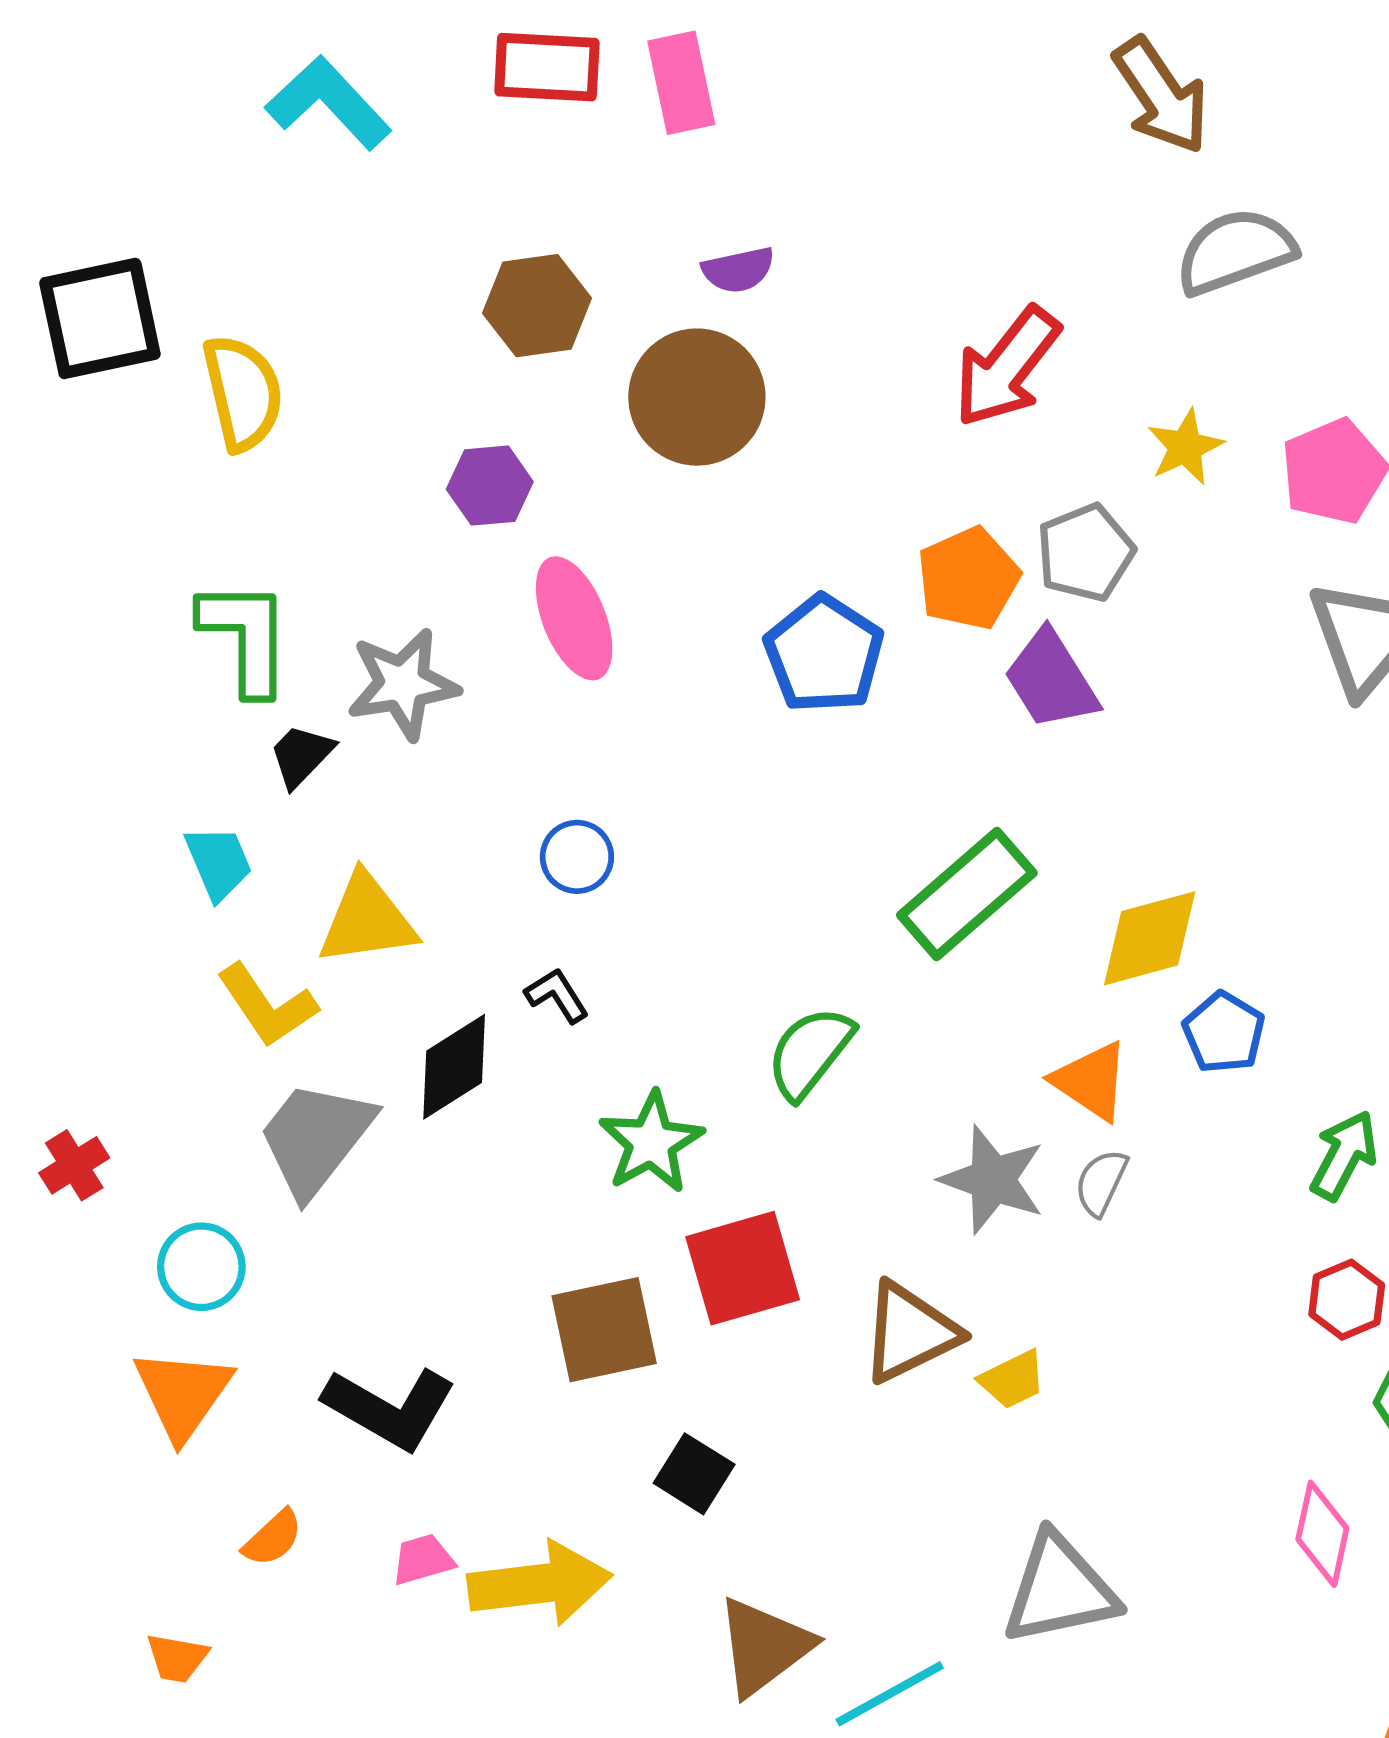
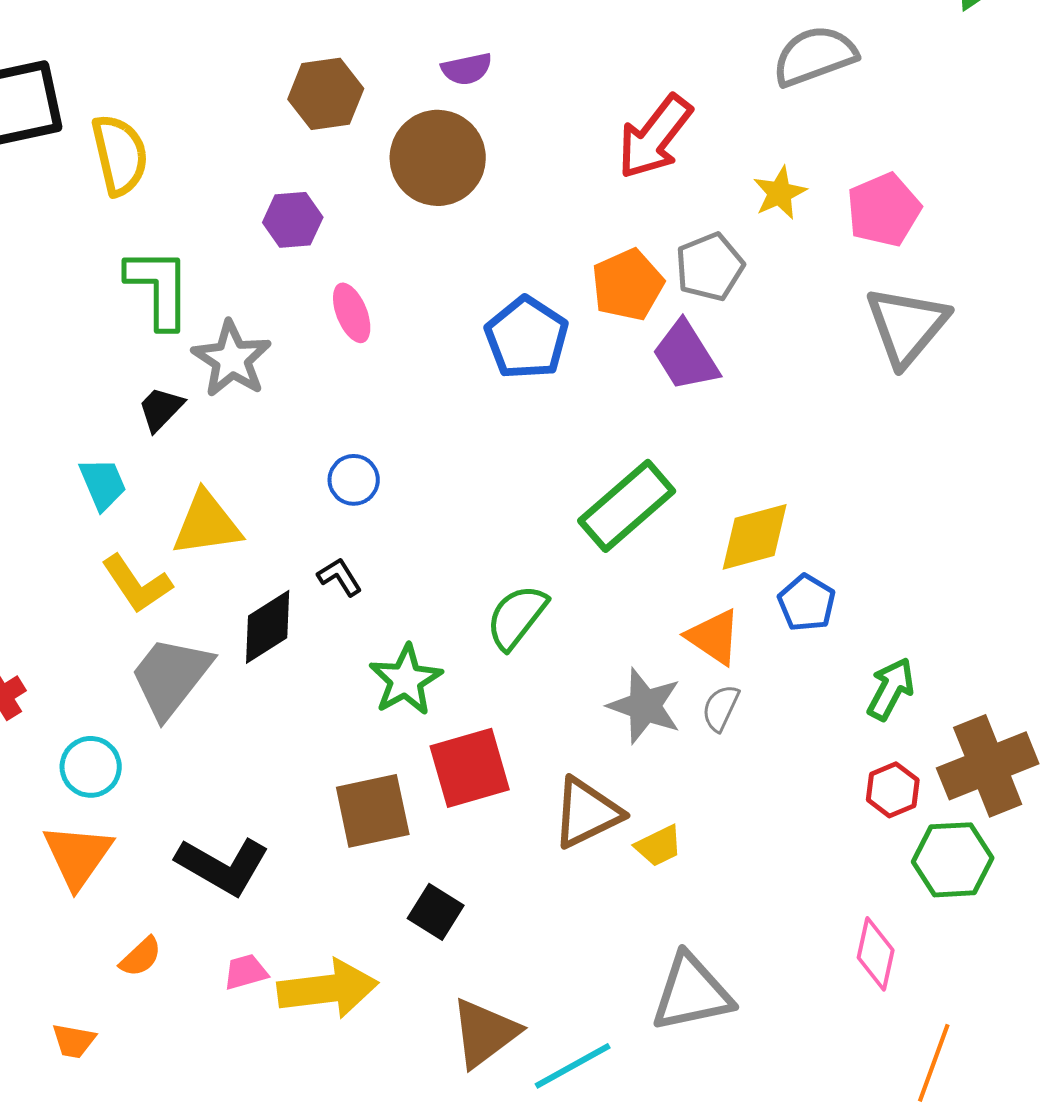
pink ellipse: (574, 618) -> (352, 313), size x0.7
green L-shape: (246, 637) -> (159, 288), moved
gray star: (403, 684) -> (232, 359), turned -30

